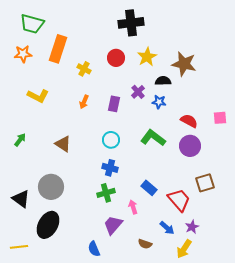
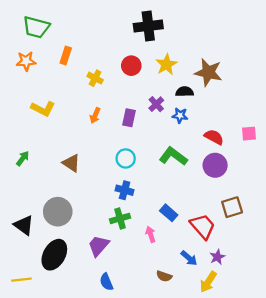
orange rectangle: (58, 49) -> (66, 55), size x0.6
purple trapezoid: (113, 225) -> (98, 246), moved

